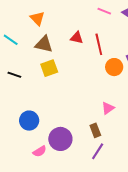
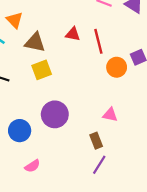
orange triangle: (37, 18) -> (15, 20), moved
pink triangle: (108, 108) -> (110, 115), turned 48
purple circle: (60, 139) -> (55, 114), moved

